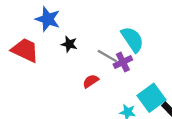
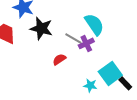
black star: (69, 44) -> (41, 28), size x1.6

